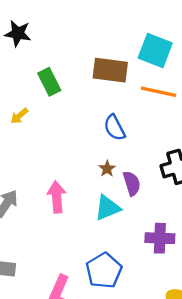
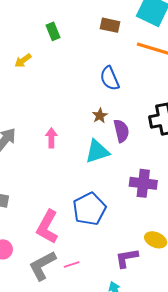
brown rectangle: (110, 70) -> (110, 25), size x0.6
green rectangle: (49, 82) -> (53, 31), size x0.7
pink arrow: (57, 197) -> (51, 138), size x0.7

